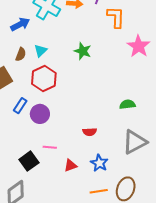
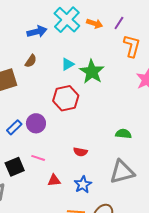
cyan triangle: (41, 51) -> (68, 64), moved
green star: (83, 51) -> (92, 72), size x1.4
red hexagon: (44, 78) -> (66, 98), moved
blue rectangle: (20, 106) -> (14, 127), moved

